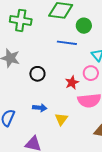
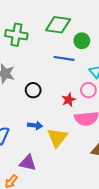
yellow triangle: (61, 119) -> (57, 138), size x1.5

